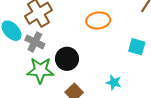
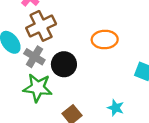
black circle: (67, 59) -> (64, 64), moved

